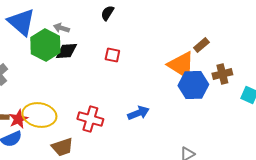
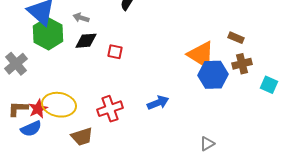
green hexagon: (45, 45) -> (48, 34), moved
brown rectangle: (201, 45) -> (236, 38), moved, turned 63
red square: (112, 55) -> (115, 52), moved
red cross: (90, 119) -> (110, 109), turned -35

